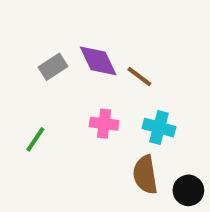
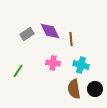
brown line: (139, 77) -> (71, 39), turned 48
black circle: (188, 190) -> (95, 89), moved

